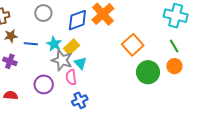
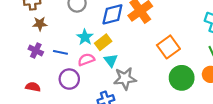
blue line: (31, 44) -> (60, 52), moved
gray star: (62, 60) -> (125, 78), moved, turned -30
pink semicircle: (71, 77) -> (86, 60), moved, turned 70

